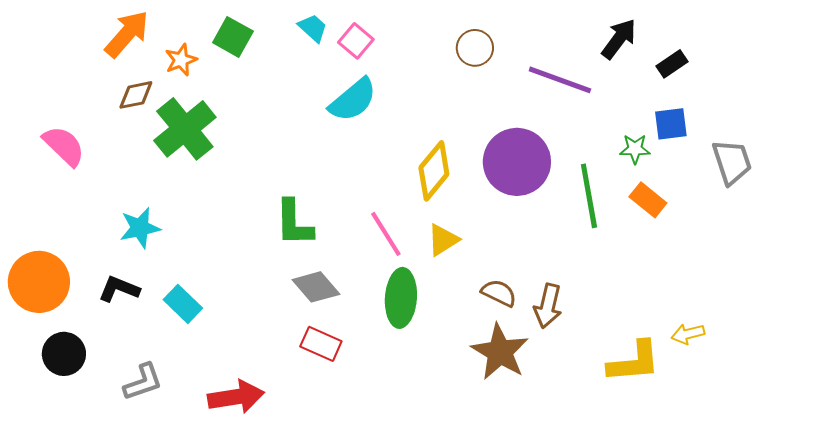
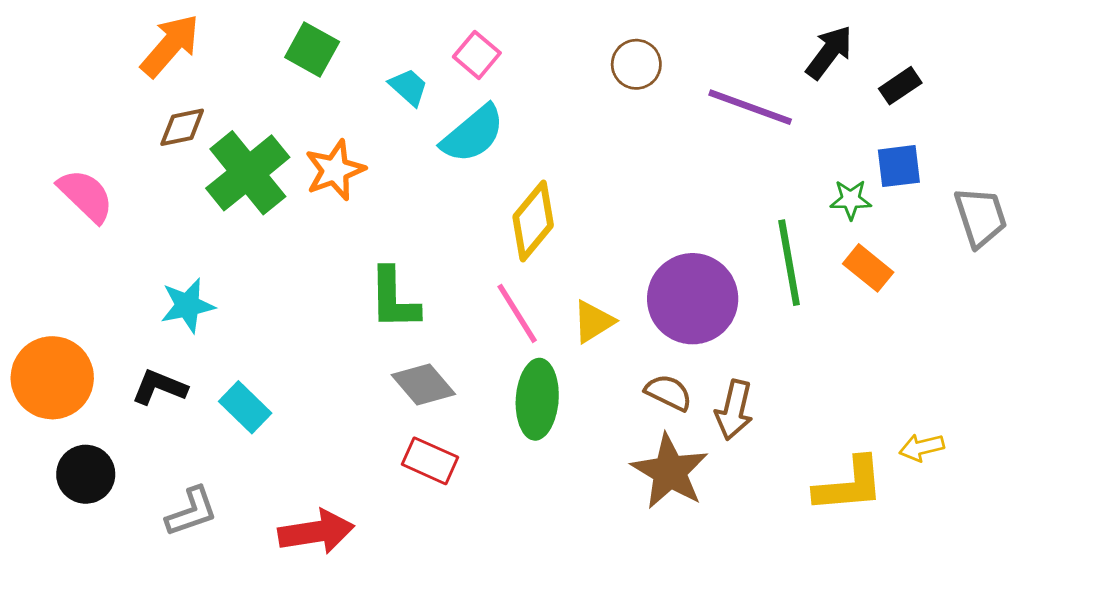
cyan trapezoid: (313, 28) -> (409, 87), moved
orange star: (181, 60) -> (335, 170), moved, size x1.4
purple circle: (517, 162) -> (693, 299), moved
yellow diamond: (434, 171) -> (533, 221), moved

